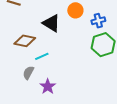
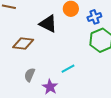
cyan line: (42, 56) -> (68, 69), moved

